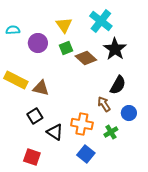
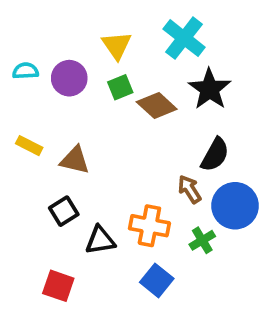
cyan semicircle: (13, 30) -> (26, 71), moved
yellow rectangle: (16, 80) -> (29, 146), size x0.6
blue circle: (129, 113) -> (235, 206), size x1.6
black triangle: (55, 132) -> (100, 240), turned -42

